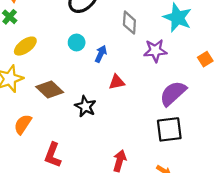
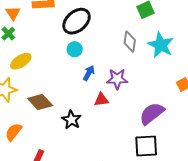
gray diamond: (129, 23) -> (130, 42), moved
cyan circle: (77, 42) -> (75, 49), moved
purple star: (155, 51) -> (117, 79), moved

